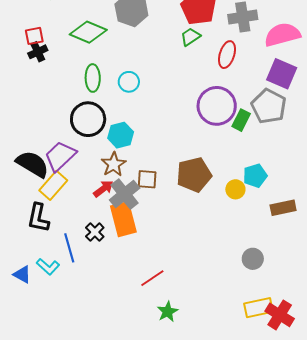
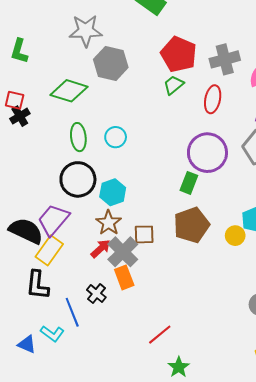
red square: (34, 36) -> (15, 100), turned 30
green rectangle: (241, 120) -> (189, 183), moved
orange rectangle: (123, 219) -> (124, 277), size x0.7

